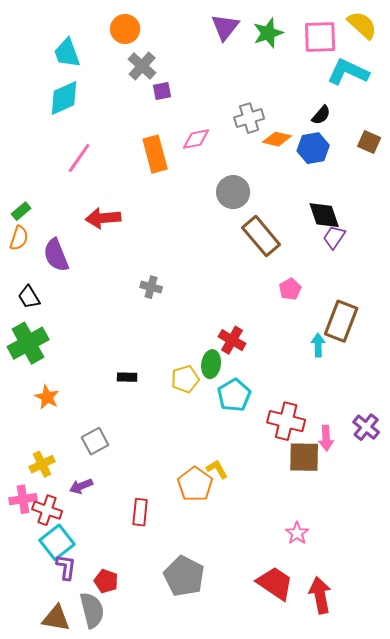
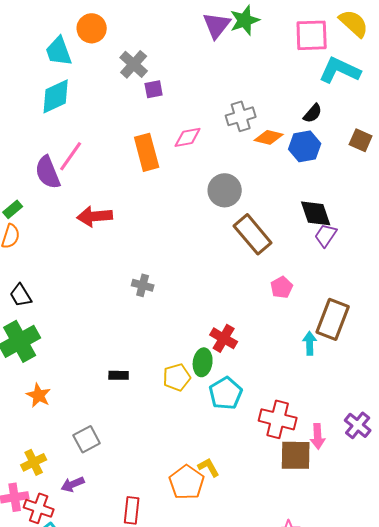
orange circle: (125, 29) -> (92, 28), moved
green star: (268, 33) -> (245, 20), moved
purple semicircle: (56, 255) -> (48, 172), moved

